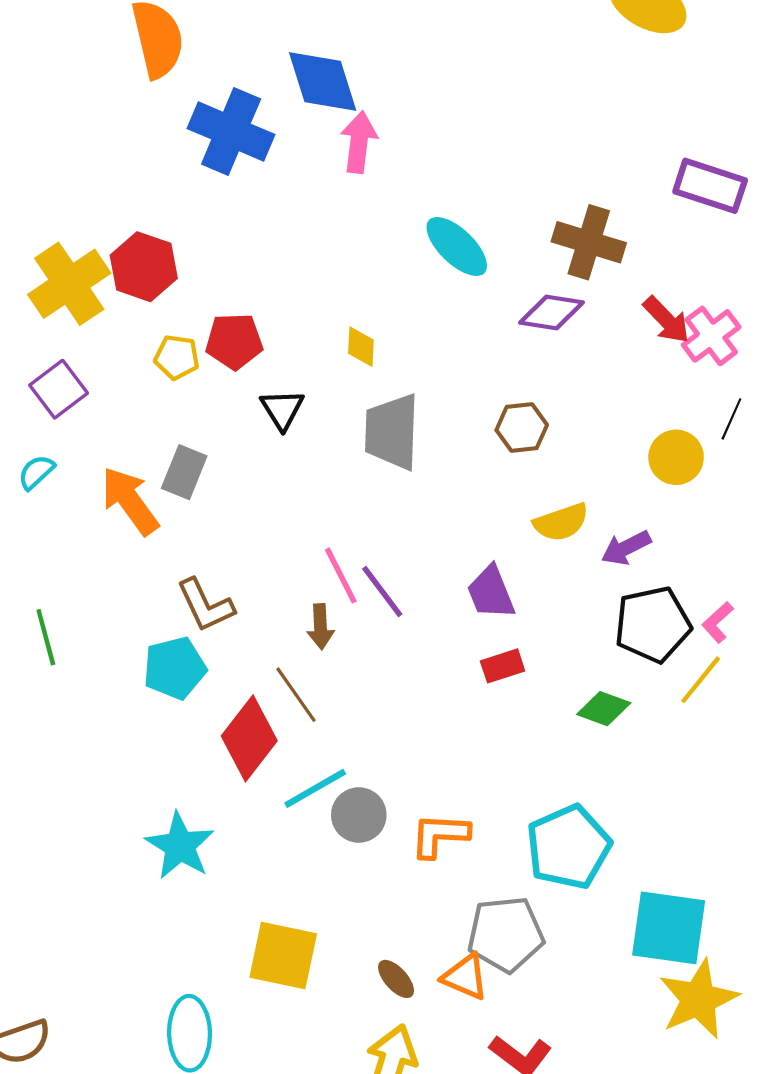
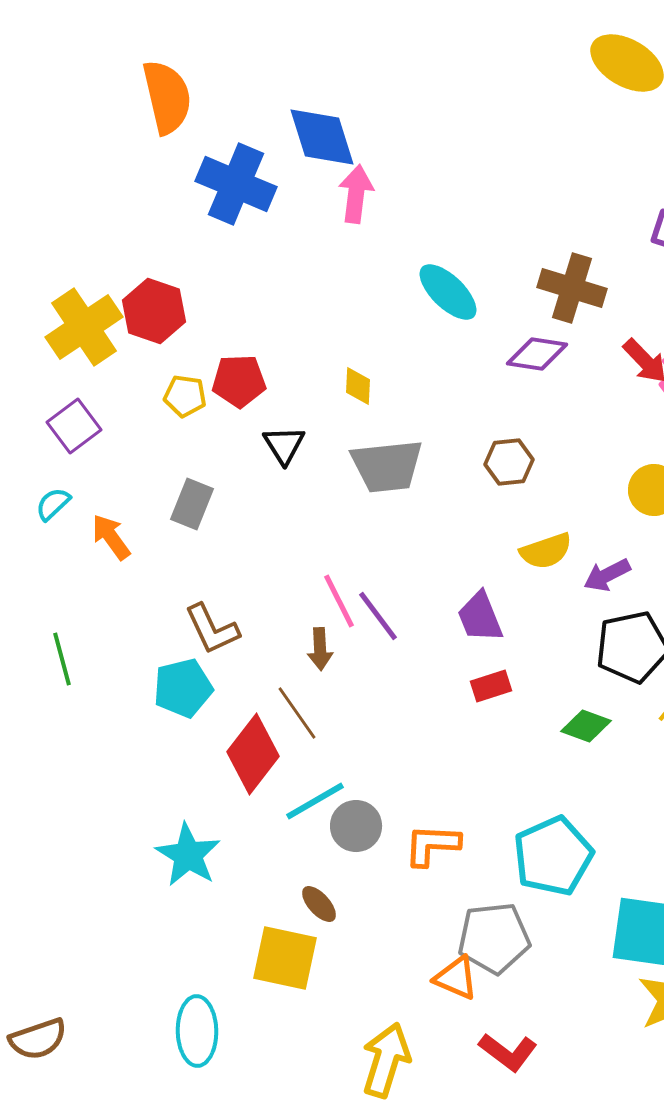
gray trapezoid: (392, 432) -> (387, 466), turned -98
orange arrow: (130, 501) -> (111, 537), moved, size x0.7
brown ellipse: (396, 979) -> (319, 904), moved

